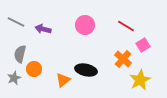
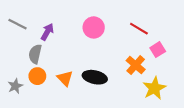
purple arrow: (43, 29) -> (47, 32), turned 105
gray semicircle: (20, 54) -> (35, 54), moved
orange triangle: (63, 80) -> (65, 78), moved, turned -35

